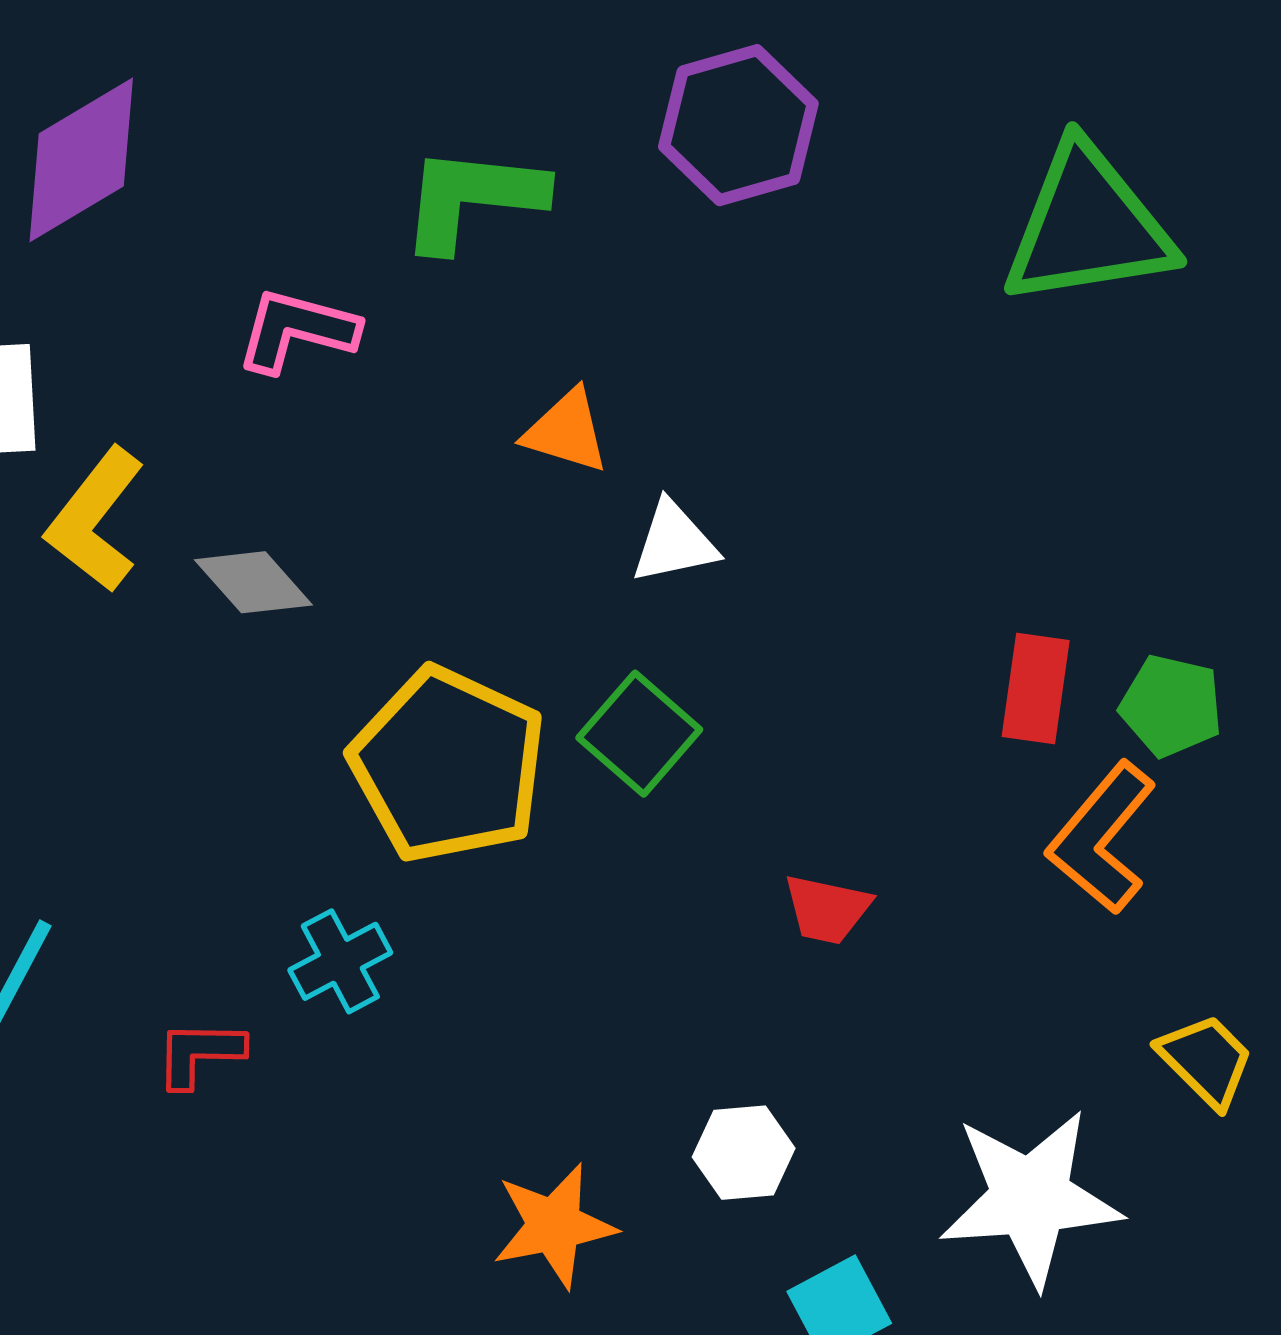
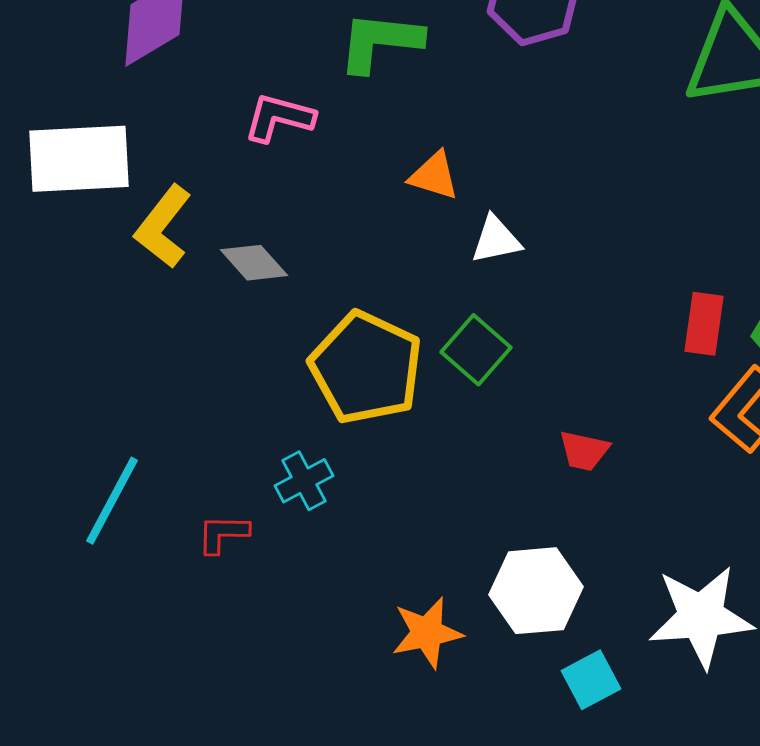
white hexagon: (744, 1153) -> (536, 591), size x1.6

